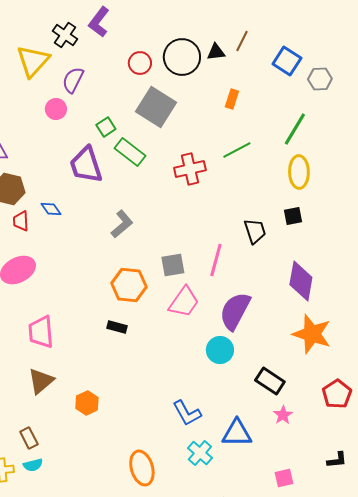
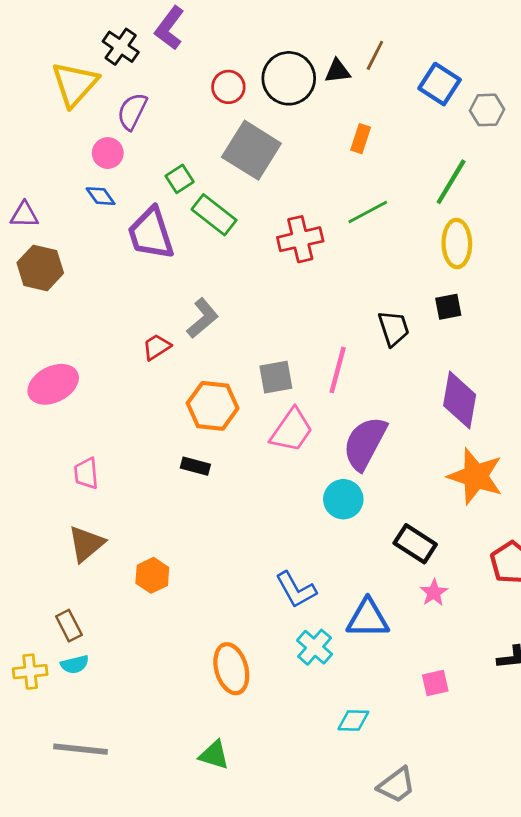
blue diamond: (51, 209) -> (101, 196), moved
red trapezoid: (21, 221) -> (157, 347), moved, turned 60
pink trapezoid: (41, 332) -> (86, 473), size x0.7

